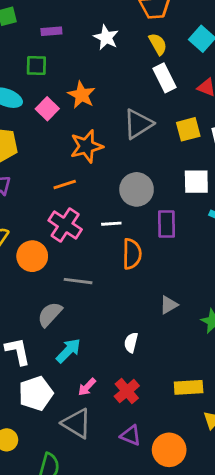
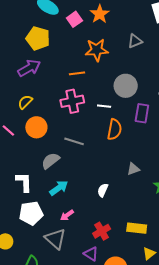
gray triangle: (138, 124) -> (135, 41), size x0.7
pink cross: (65, 225) -> (72, 101), turned 35
orange circle: (32, 256) -> (36, 127), moved
red cross: (127, 391) -> (102, 231), moved

